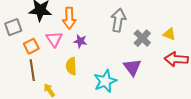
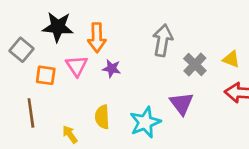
gray square: (13, 27) -> (22, 50), turned -30
orange square: (31, 46) -> (46, 75), turned 35
yellow semicircle: (71, 66) -> (102, 117), moved
brown line: (32, 70) -> (31, 113), moved

